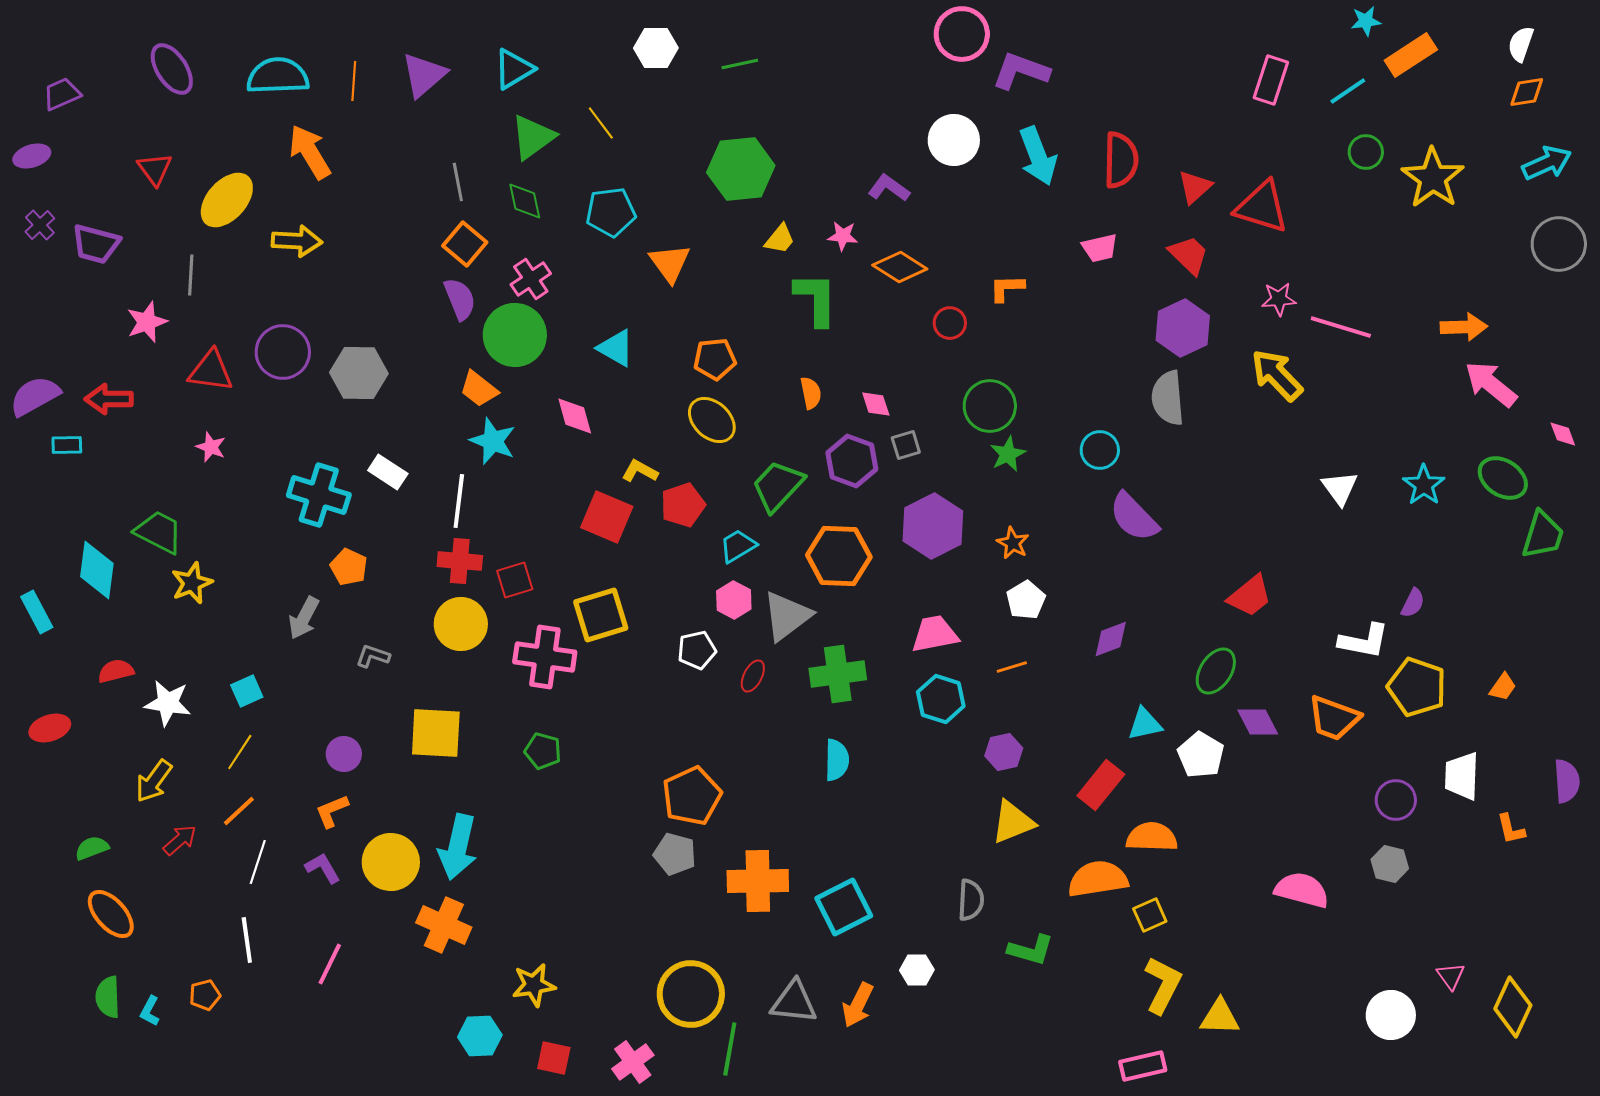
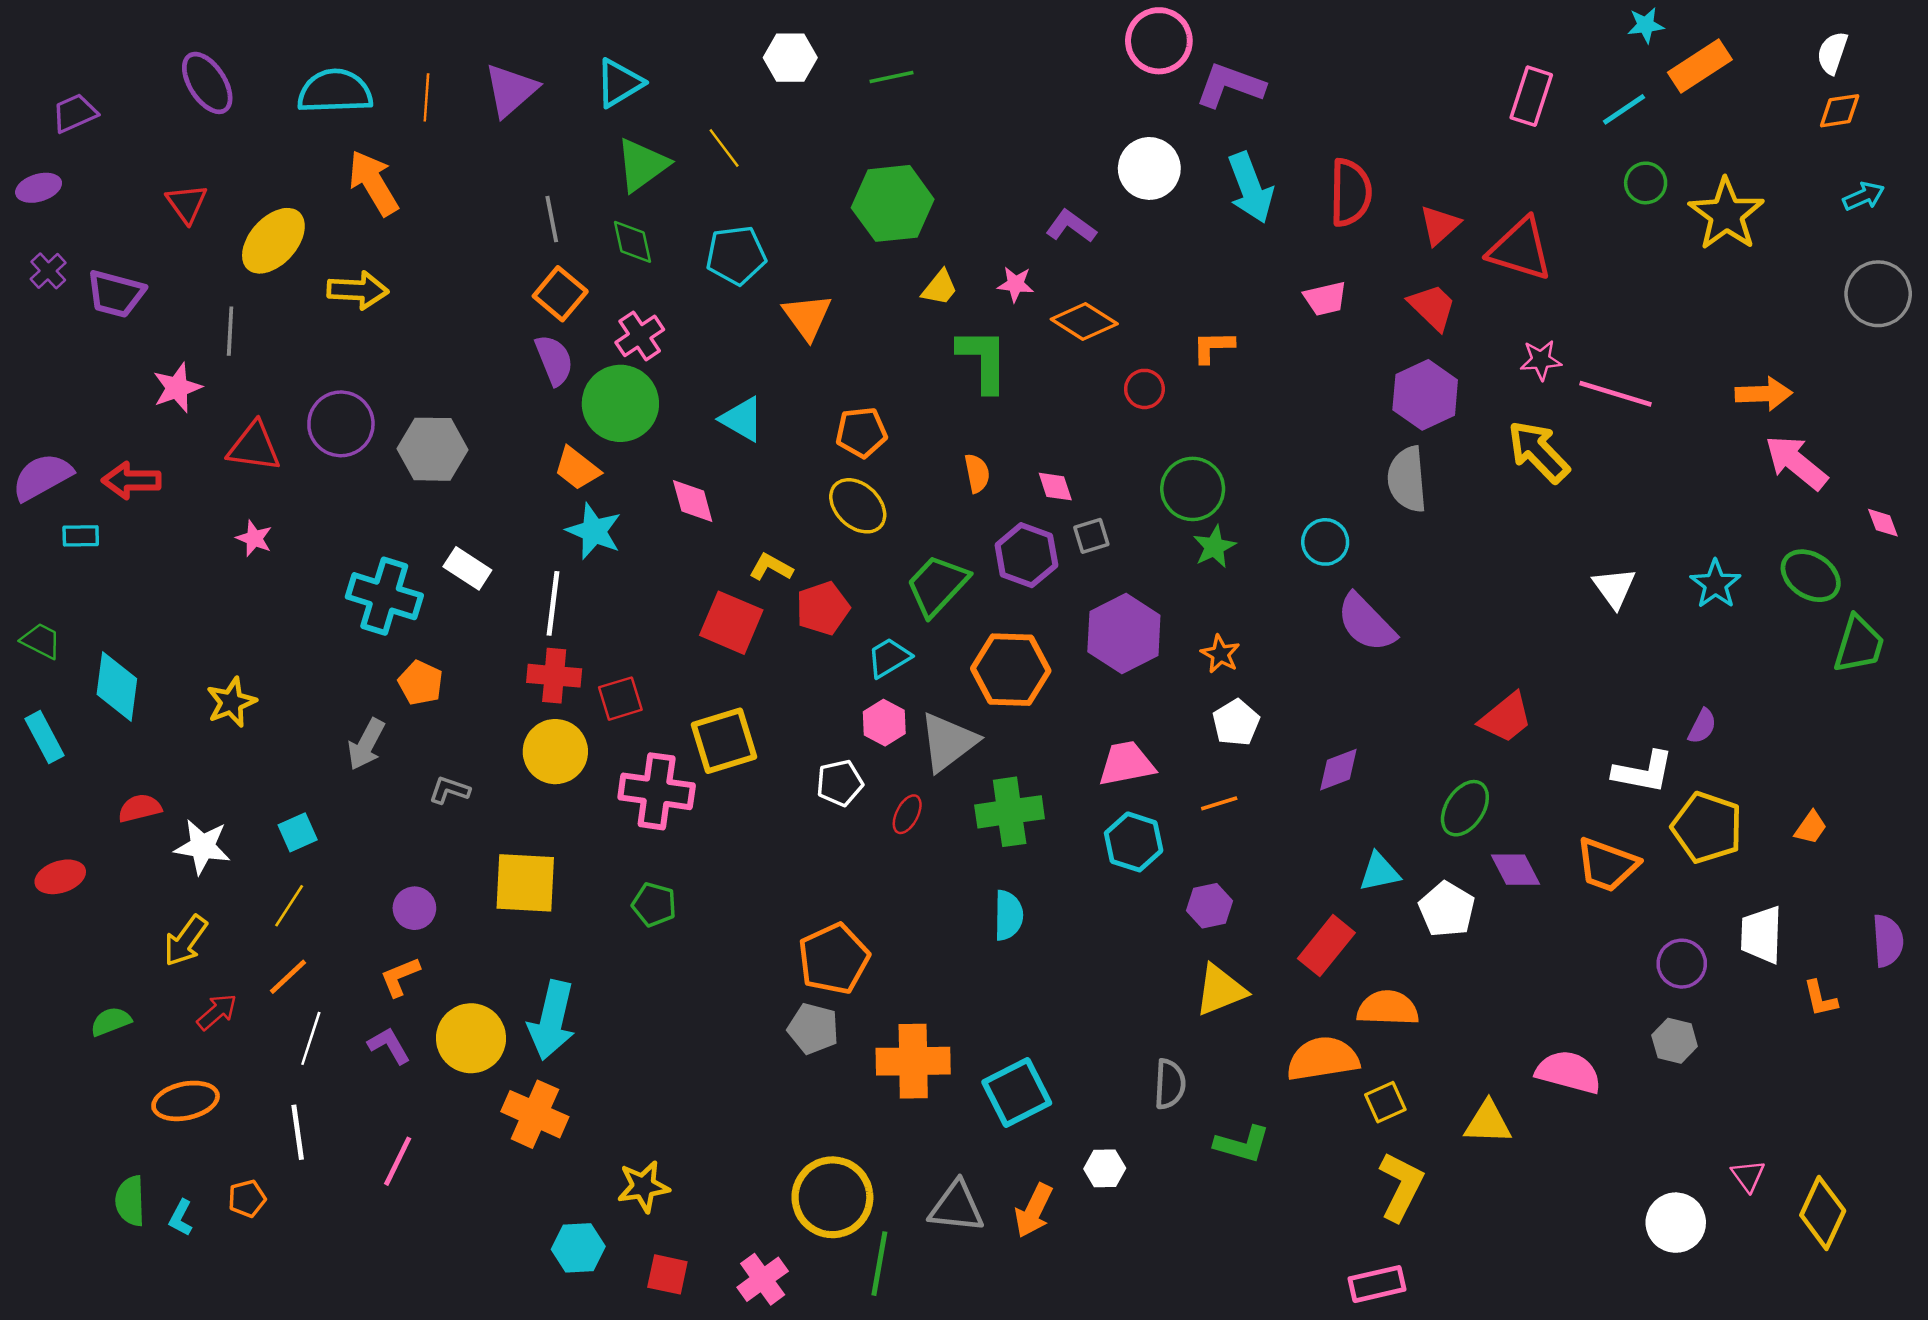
cyan arrow: (1547, 163) -> (1864, 196), size x0.7
green trapezoid: (159, 532) -> (41, 641), moved, size x0.7
orange ellipse: (111, 914) -> (186, 1101), moved, turned -60
yellow triangle: (1220, 1017) -> (1488, 1123), moved

